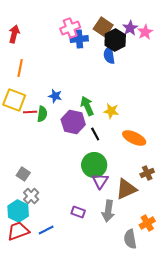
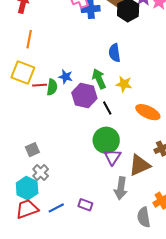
blue semicircle: (109, 55) -> (115, 53), moved
blue star: (55, 96) -> (66, 77), moved
gray square: (23, 174) -> (32, 150), turned 32
purple rectangle: (78, 212) -> (85, 205), moved

